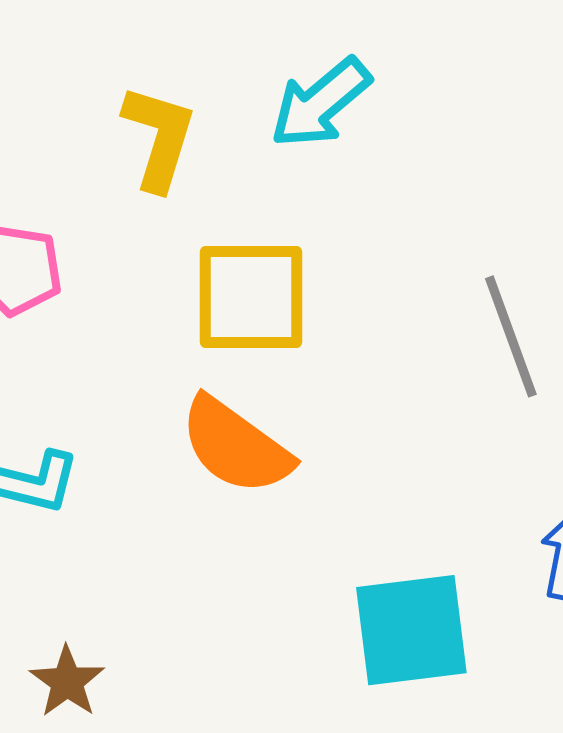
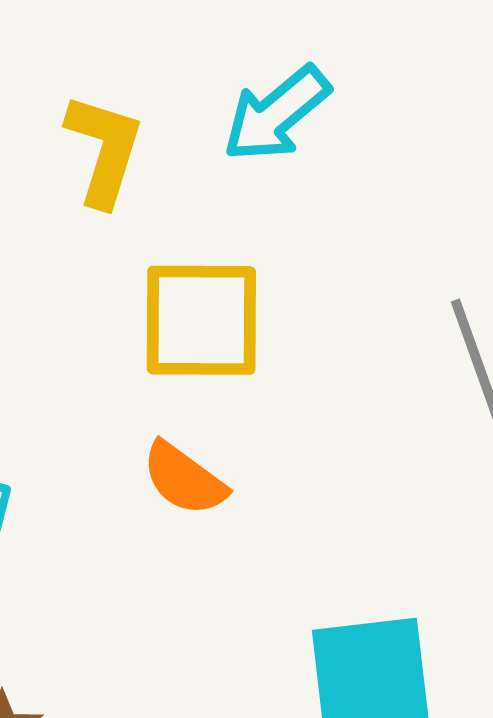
orange semicircle: (236, 446) -> (184, 479), size x0.7

